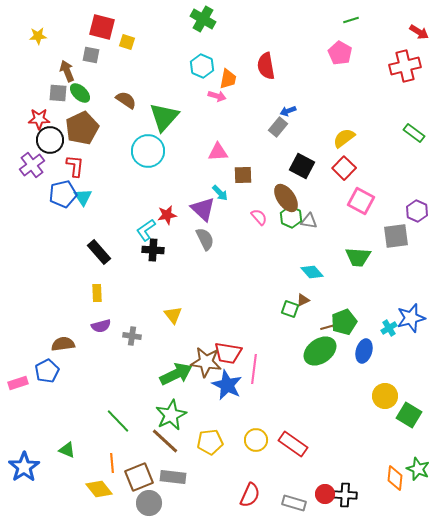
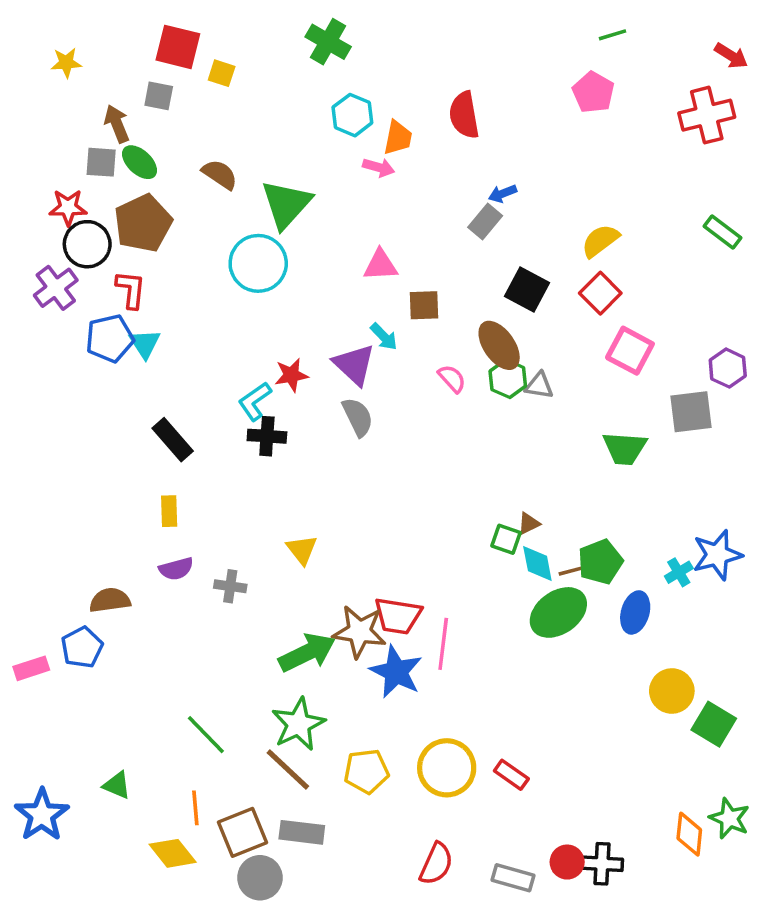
green cross: (203, 19) -> (328, 42), moved
cyan diamond: (312, 272) -> (537, 564), moved, turned 30
yellow circle: (256, 440) -> (447, 768), size x1.4
red rectangle: (293, 444) -> (511, 775), size x0.7

